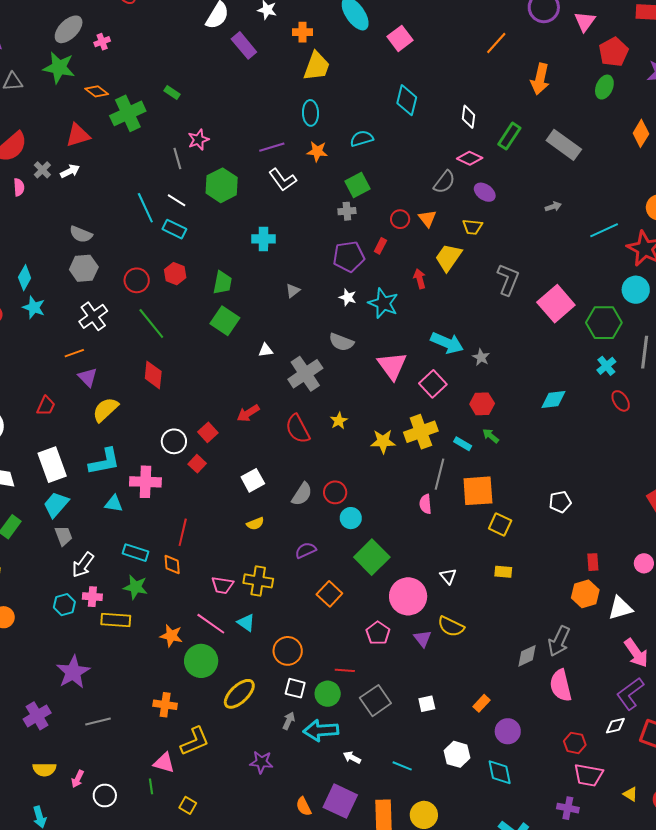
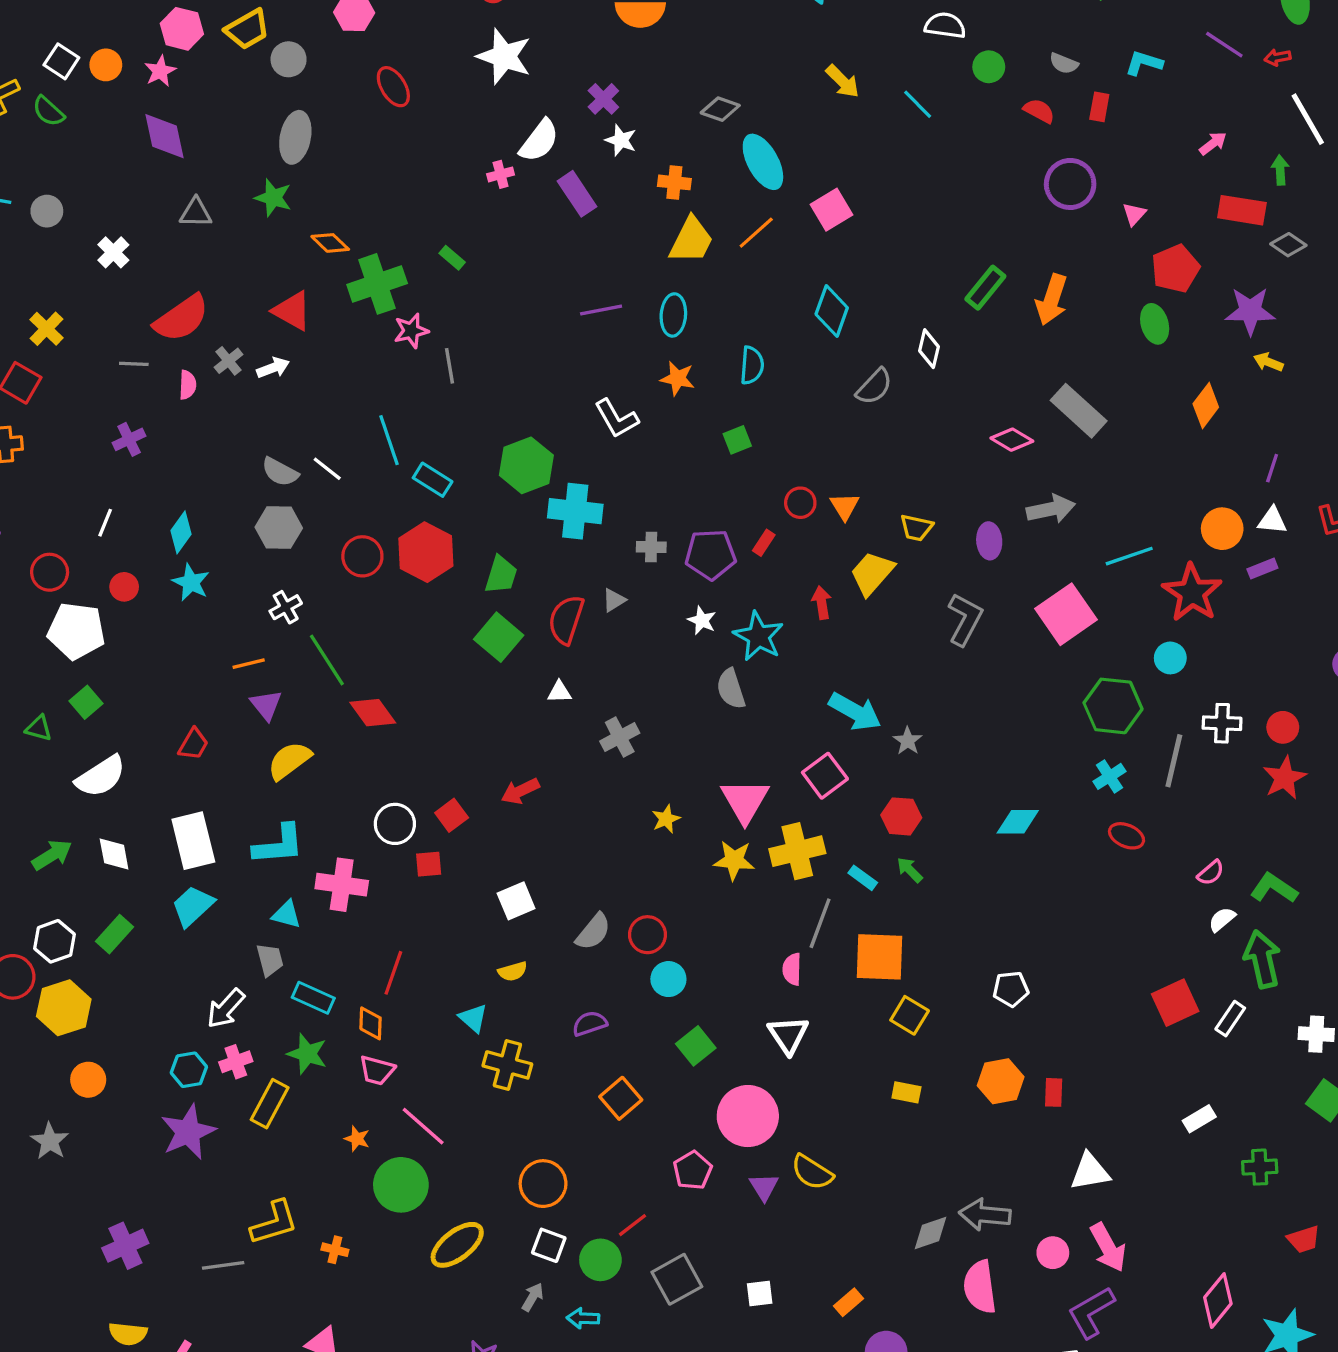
pink triangle: (585, 21) -> (1134, 214), size x0.7
gray ellipse: (69, 29) -> (295, 137), turned -40
pink cross: (102, 42) -> (501, 174), moved
orange line: (496, 43) -> (756, 233), moved
green star: (59, 68) -> (273, 198), size x0.7
green ellipse: (604, 87) -> (1155, 324), turned -45
red triangle: (78, 135) -> (292, 311), turned 40
green rectangle: (509, 136) -> (985, 288), moved
cyan semicircle: (362, 139) -> (752, 365), turned 105
pink star: (198, 140) -> (411, 331), moved
purple line: (272, 147) -> (601, 310), moved
pink diamond: (470, 158) -> (1012, 440), moved
gray semicircle: (444, 182) -> (874, 387), moved
green hexagon: (222, 185) -> (526, 465), moved
green square: (358, 185) -> (737, 440), size x0.7
purple ellipse: (485, 192) -> (989, 541), moved, turned 45
white line: (177, 200) -> (327, 469), moved
gray arrow: (553, 207) -> (1051, 509), size x1.8
gray cross: (347, 211) -> (651, 547), moved
cyan cross: (263, 239) -> (575, 511), size x1.4
red hexagon: (175, 274) -> (426, 552), size x1.6
cyan circle: (636, 290) -> (1170, 658), size x0.7
pink square: (556, 304) -> (1066, 614), moved
white cross: (93, 316) -> (286, 607), size x0.7
green line: (151, 323) -> (327, 660), moved
gray semicircle: (341, 342) -> (731, 689), moved, turned 45
pink triangle: (392, 366) -> (745, 801), moved
gray cross: (305, 374) -> (620, 737), size x0.7
red diamond: (153, 375) -> (373, 713), turned -48
red ellipse: (621, 401) -> (1126, 836), turned -40
red semicircle: (298, 429) -> (566, 620), moved, turned 40
red square: (197, 464) -> (429, 864), turned 36
gray trapezoid: (64, 536) -> (270, 960), moved
green square: (372, 557) -> (696, 1046), size x0.7
pink circle: (644, 563) -> (1053, 1253), moved
white triangle: (448, 576) -> (788, 1035), moved, size x1.5
pink trapezoid: (222, 585) -> (377, 1070), moved
orange hexagon: (585, 594) -> (1001, 1081), moved
pink cross: (92, 597) -> (236, 1062), turned -30
yellow rectangle: (116, 620) -> (270, 1104), turned -72
cyan triangle: (246, 623) -> (473, 1018), moved
orange star: (171, 636) -> (357, 1139), size x0.7
gray arrow: (559, 641) -> (985, 1215), turned 64
red line: (345, 670) -> (632, 1225), turned -48
purple star: (73, 672) -> (188, 1132), moved
orange cross: (165, 705) -> (335, 1250), size x0.7
cyan arrow: (321, 730) -> (583, 1318), size x0.6
yellow L-shape: (195, 741) -> (274, 1223), moved

